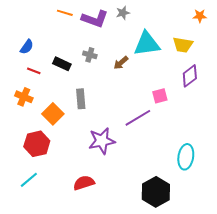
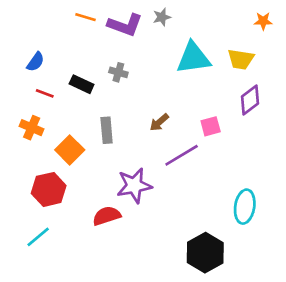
brown arrow: (121, 63) -> (159, 122), moved
red semicircle: (84, 183) -> (107, 216), moved

